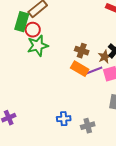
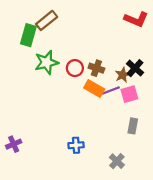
red circle: (33, 30) -> (75, 68), moved
gray cross: (88, 126) -> (117, 161), moved, turned -32

